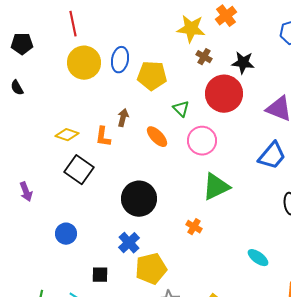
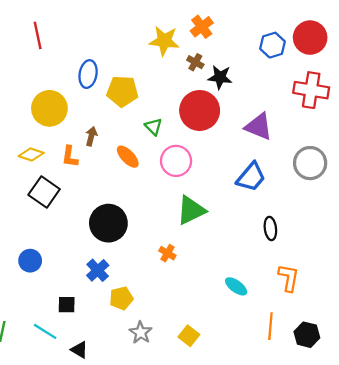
brown cross: (204, 57) -> (195, 62), moved
yellow circle: (84, 63) -> (49, 108), moved
yellow pentagon: (151, 269) -> (121, 298), size x0.7

